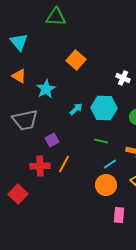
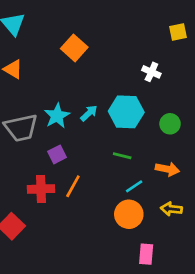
orange square: (76, 60) -> (74, 48), moved
cyan star: (46, 89) -> (57, 116), moved

